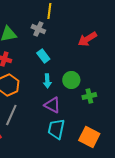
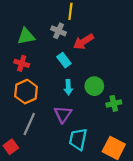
red arrow: (87, 39) -> (83, 42), moved
purple triangle: (52, 105) -> (63, 114), moved, turned 36

